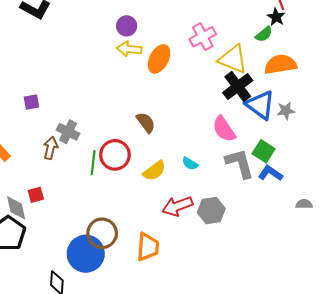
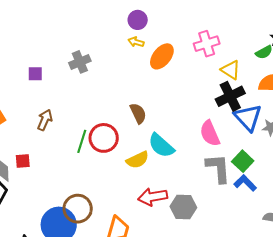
yellow arrow: (129, 49) -> (136, 42), size x0.7
yellow triangle: (233, 59) -> (231, 70), size x0.7
gray cross: (68, 132) -> (80, 62), moved, turned 30
cyan semicircle: (190, 164) -> (161, 146), moved, size x1.8

